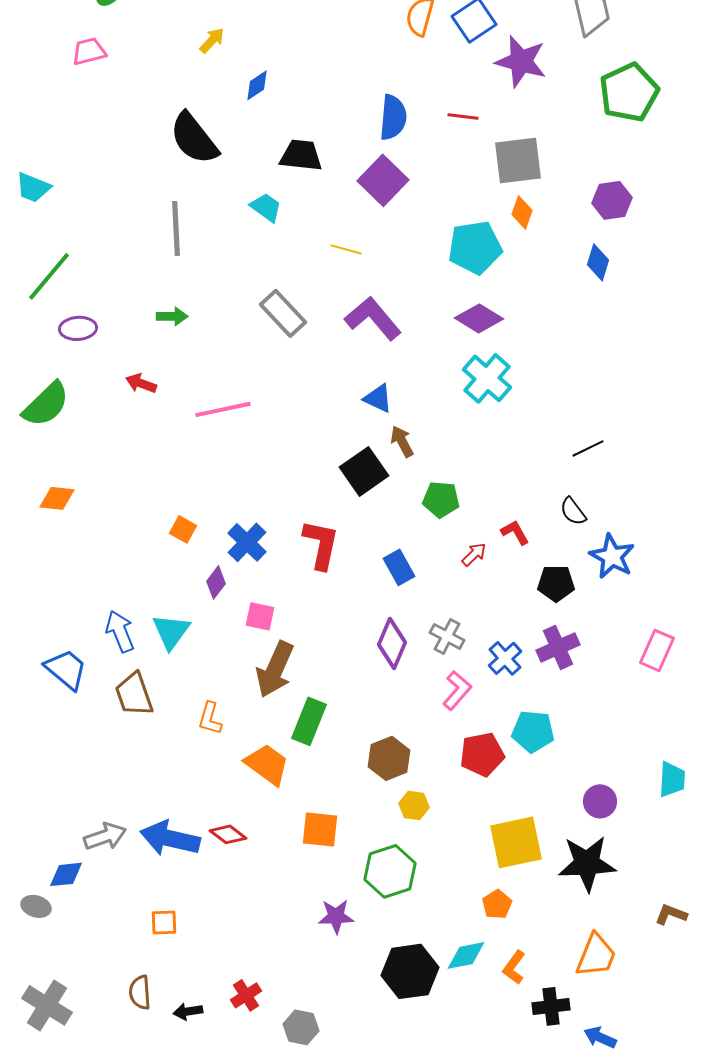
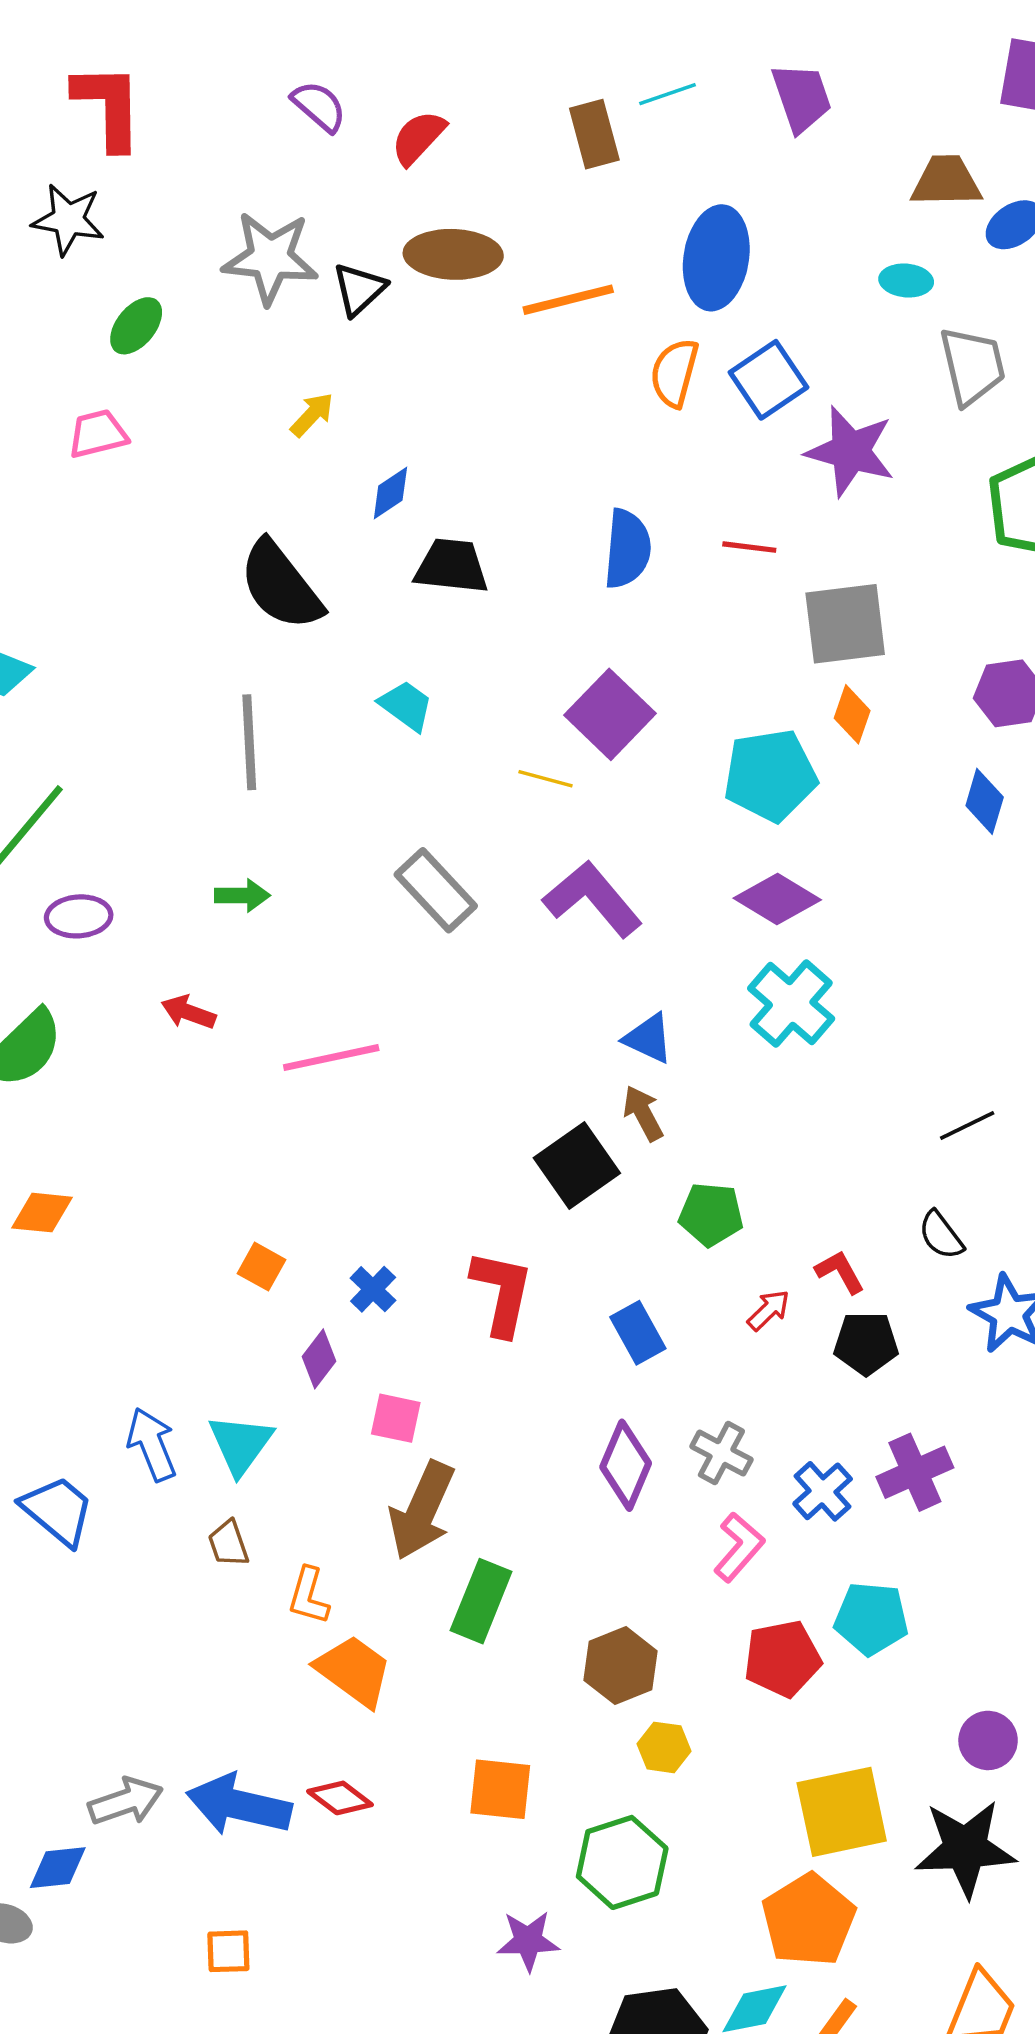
black trapezoid: (301, 155) -> (451, 566), moved
purple square: (383, 180) -> (610, 714), moved
blue triangle: (378, 398) -> (648, 1038), moved
blue cross: (247, 542) -> (373, 1289), size x0.7
black pentagon: (556, 583) -> (866, 1343), moved
brown trapezoid: (134, 694) -> (228, 1544), moved, size x0.6
orange trapezoid: (267, 764) -> (354, 1671), moved
orange pentagon: (497, 904) -> (809, 1920), size x1.8

